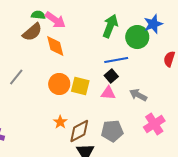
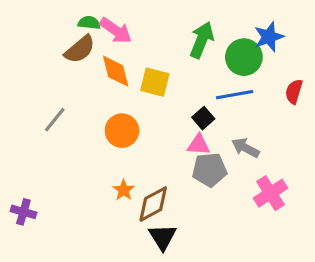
blue line: (116, 60) -> (235, 95), moved
yellow square: (80, 86) -> (155, 82), moved
gray pentagon: (112, 131) -> (210, 170), moved

